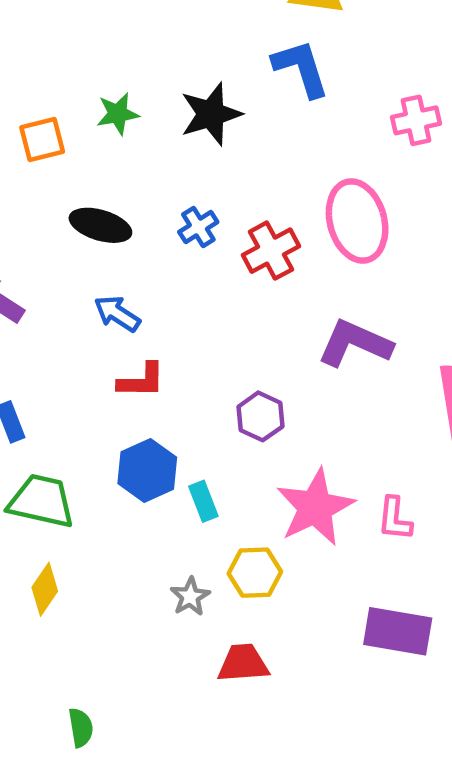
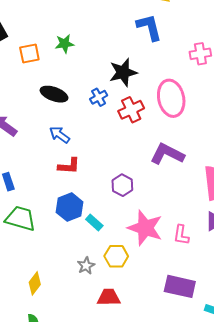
black star: (211, 114) -> (123, 72), moved
cyan rectangle: (203, 501) -> (94, 222), turned -30
pink star: (315, 507) -> (145, 228), turned -30
yellow diamond: (45, 589) -> (35, 283), moved

